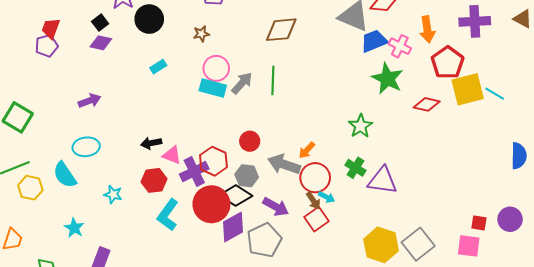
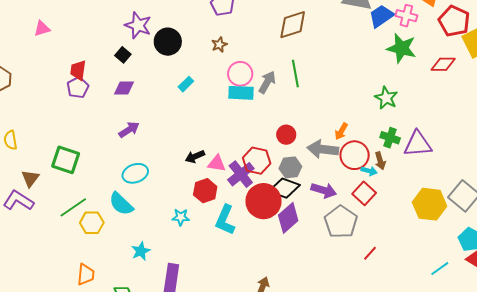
purple diamond: (101, 43) -> (124, 88), moved
cyan star: (113, 194) -> (181, 217), moved
brown arrow: (313, 201) -> (380, 161), moved, turned 30
cyan star: (74, 228) -> (141, 251), turned 30
gray pentagon: (264, 240) -> (341, 222), moved

